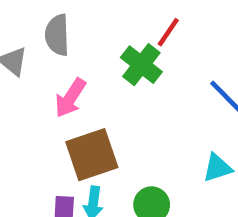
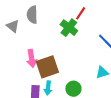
pink arrow: (70, 98) -> (32, 58), moved, turned -42

